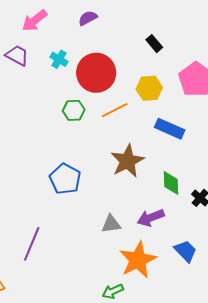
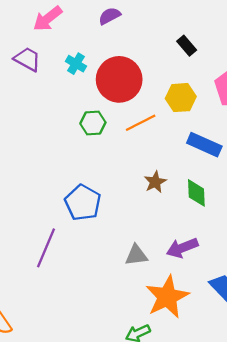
brown star: (127, 161) -> (155, 182), size x0.6
green diamond: (171, 183) -> (196, 193), moved
purple line: (32, 244) -> (46, 248), moved

